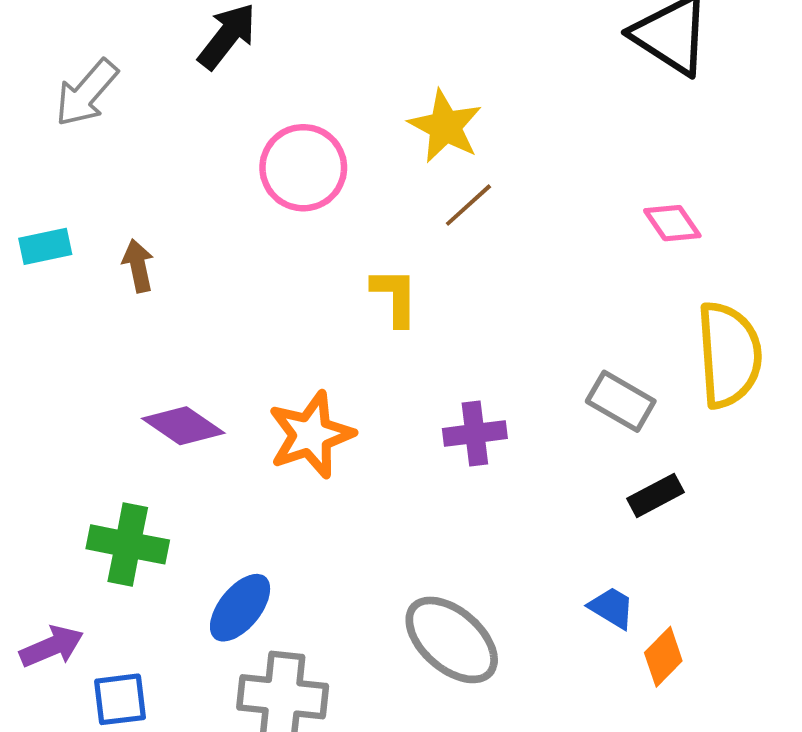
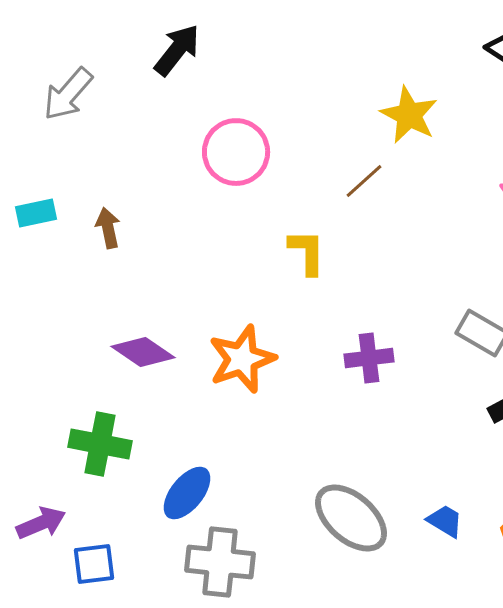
yellow star: (445, 126) -> (409, 115), moved
blue trapezoid: (612, 608) -> (445, 521), moved

